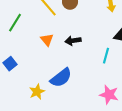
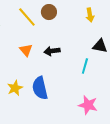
blue semicircle: (61, 78) -> (40, 88), turned 115
yellow star: (37, 92) -> (15, 88), moved

